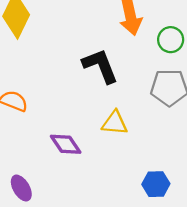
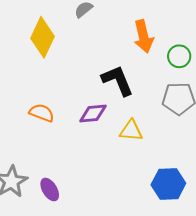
purple diamond: (66, 144) -> (93, 114), moved, turned -60
blue hexagon: (156, 184) -> (168, 184), size x1.4

